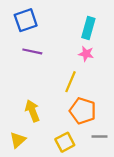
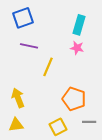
yellow line: (70, 82) -> (48, 67), moved
yellow arrow: (32, 111) -> (18, 98), moved
yellow triangle: (18, 140) -> (16, 125), turned 35

